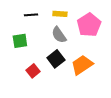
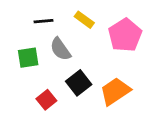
yellow rectangle: (60, 14) -> (84, 20), turned 32
gray semicircle: (59, 35) -> (60, 49), moved

